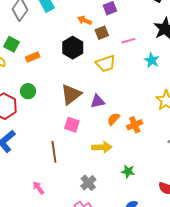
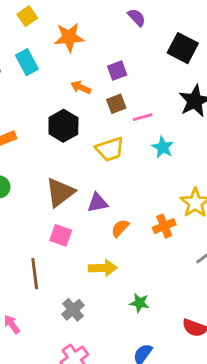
brown square: (102, 33) -> (116, 104), moved
cyan star: (152, 60) -> (163, 147), moved
orange cross: (135, 125) -> (164, 226), moved
gray cross: (88, 183) -> (73, 310), moved

